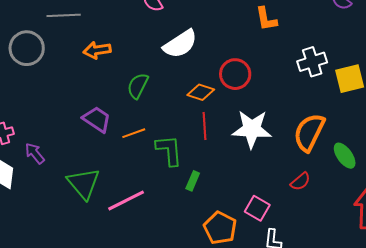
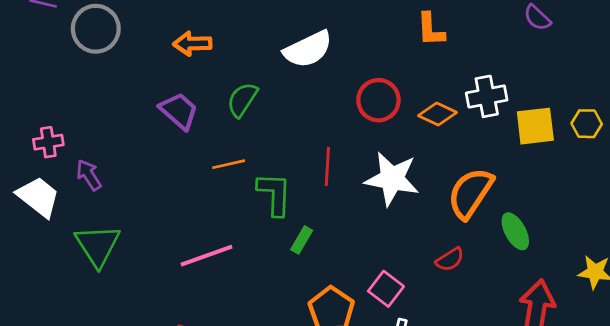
orange diamond: (201, 92) -> (437, 114), moved
purple trapezoid: (97, 119) -> (179, 111), moved
green triangle: (84, 183) -> (98, 245), moved

